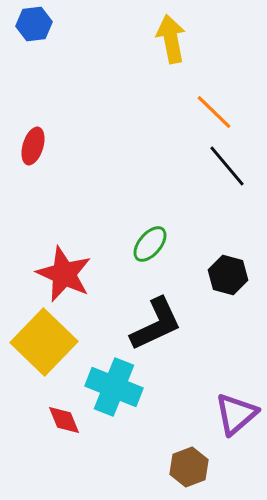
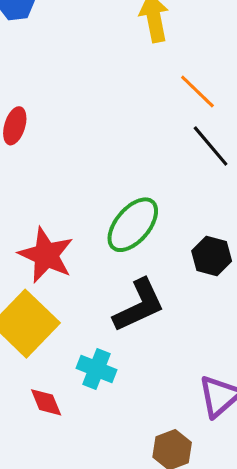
green ellipse: (150, 244) -> (133, 225), size x1.5
cyan cross: (114, 387) -> (97, 369), size x0.7

